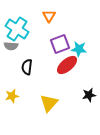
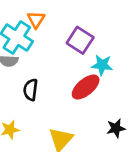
orange triangle: (49, 16) -> (36, 20), moved
purple square: (60, 44) -> (80, 40), moved, turned -36

